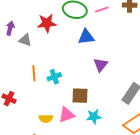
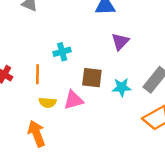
orange line: (34, 73) -> (37, 74), moved
cyan star: (94, 117) -> (122, 87), moved

